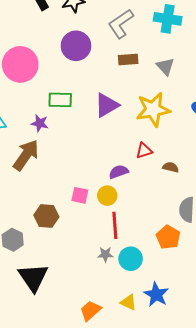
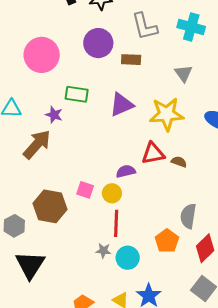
gray L-shape: (121, 24) -> (145, 26), turned -76
brown rectangle: (128, 60) -> (131, 60), moved
red triangle: (144, 151) -> (153, 153), size x1.4
brown semicircle: (171, 167) -> (179, 162), moved
brown hexagon: (46, 216) -> (50, 206), size x1.4

